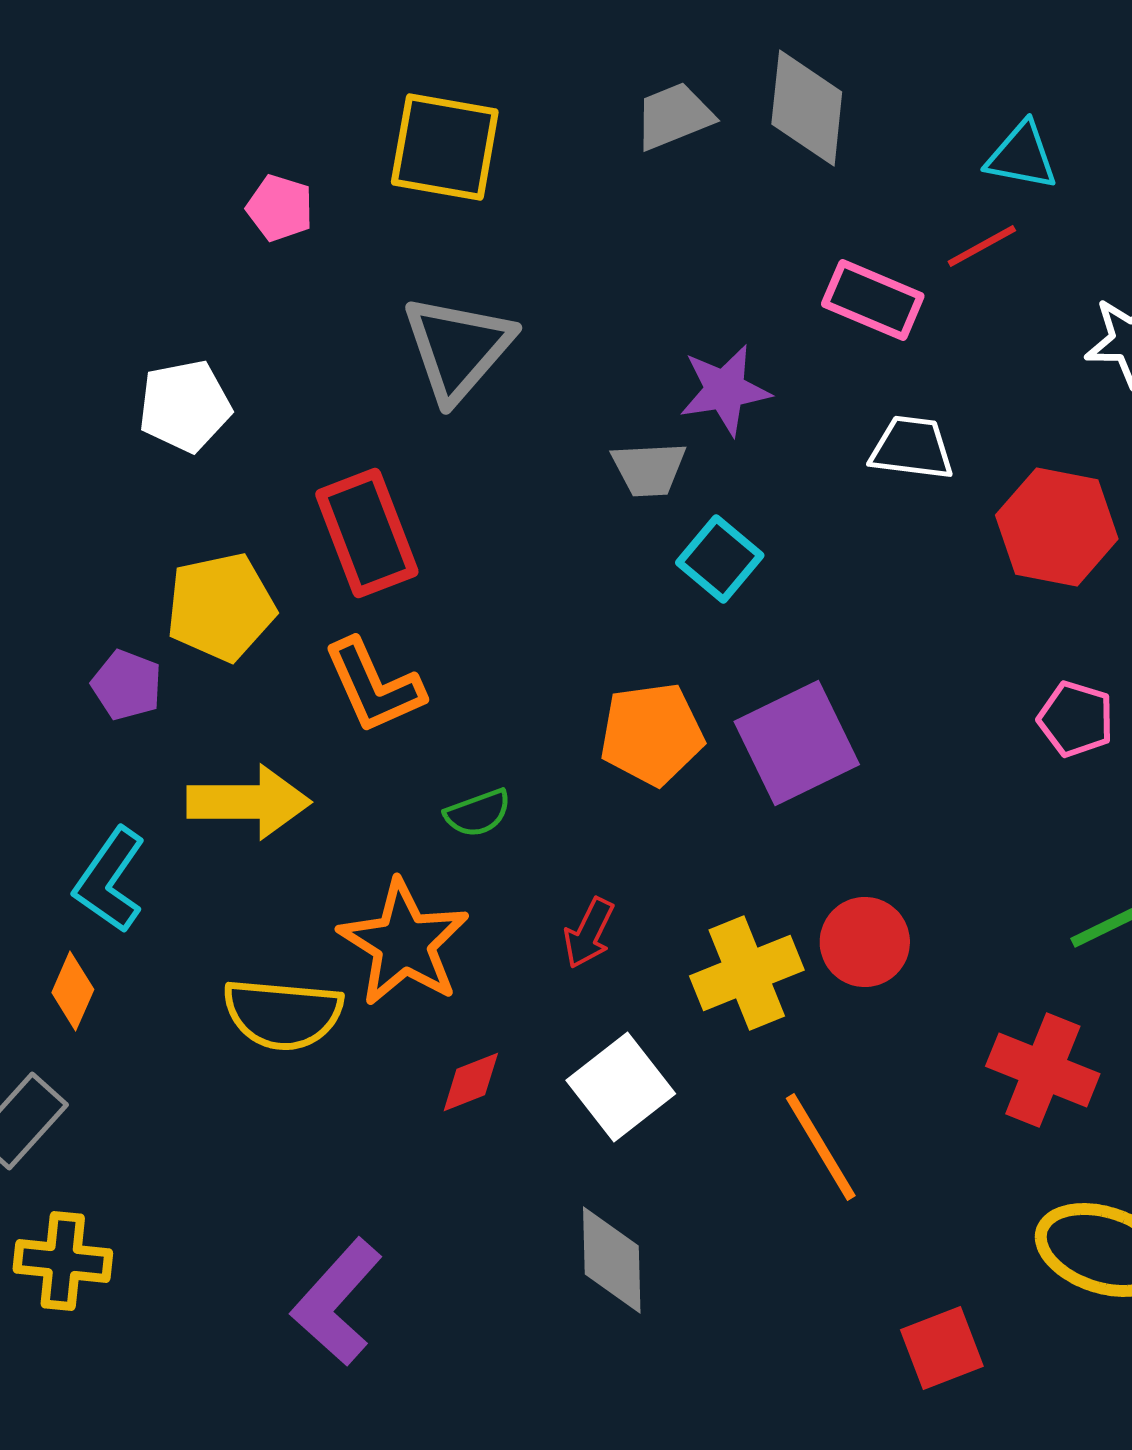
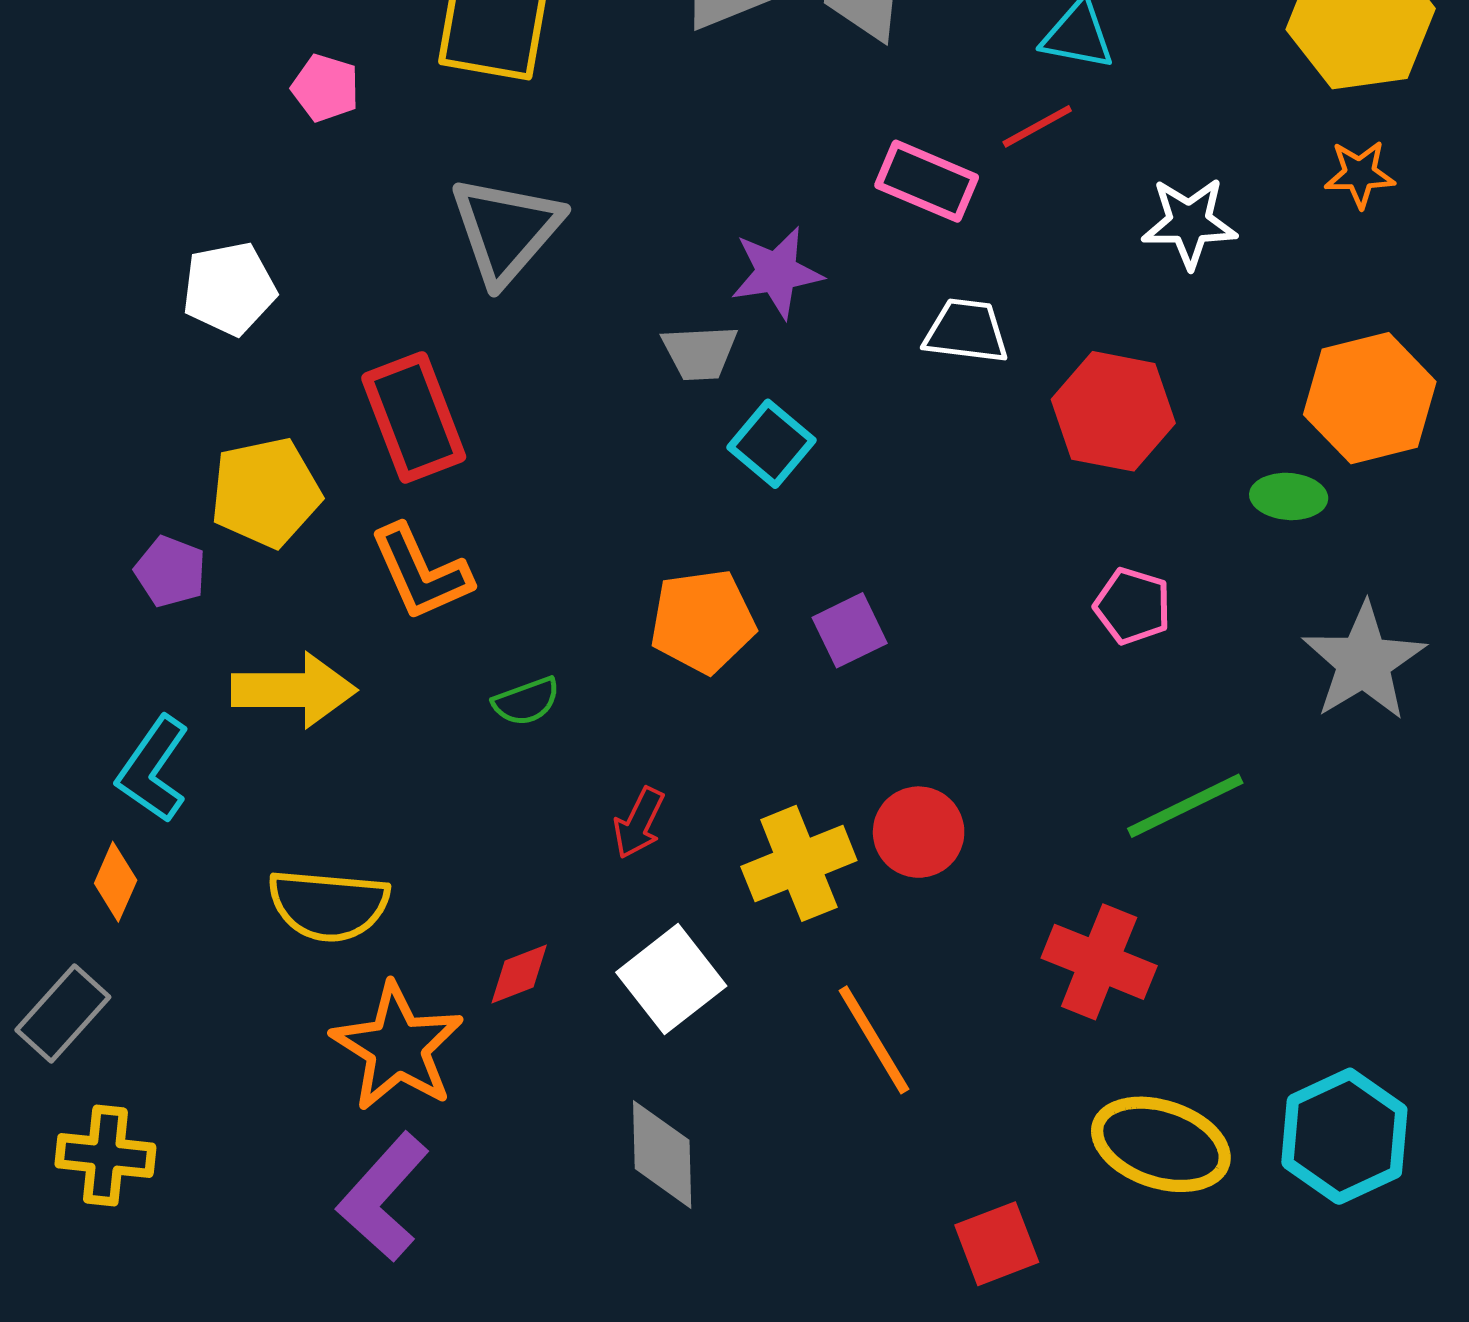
purple square: (797, 743) -> (850, 630), size x0.6
orange star: (404, 943) -> (397, 1047), moved

